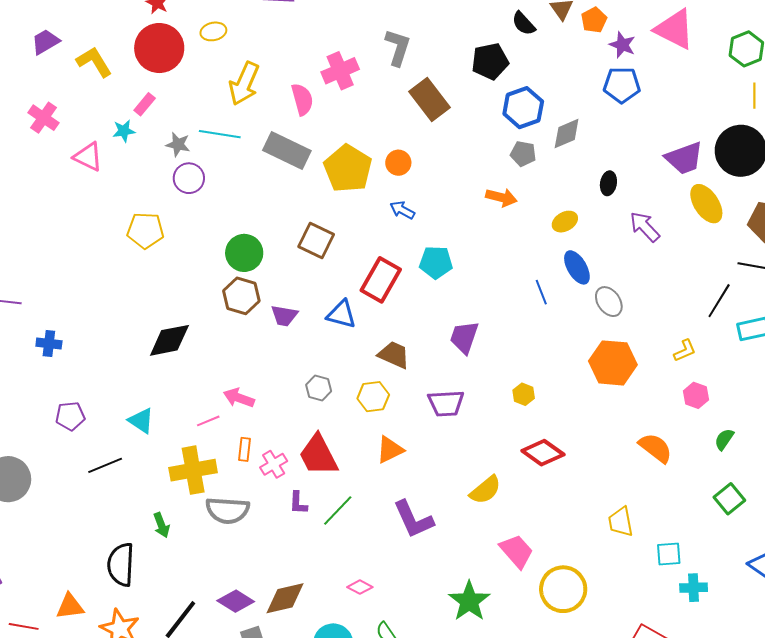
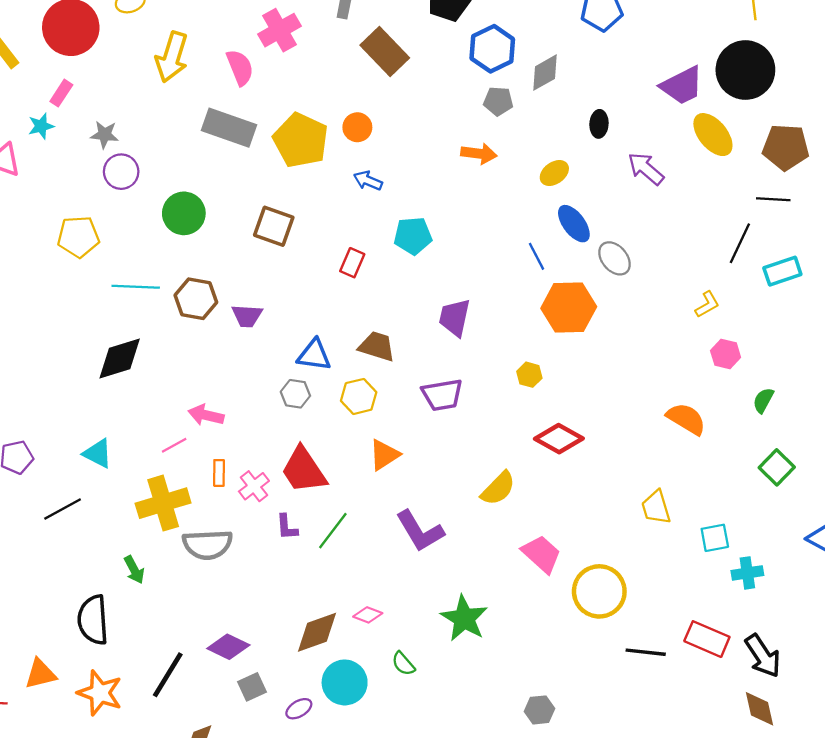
cyan line: (220, 134) -> (136, 287), moved
green circle: (244, 253) -> (184, 213), moved
red rectangle: (381, 280) -> (352, 263), size x0.6
blue triangle: (341, 314) -> (314, 355), moved
orange hexagon: (613, 363) -> (569, 308), moved
brown diamond: (285, 598) -> (317, 632), moved
green star: (469, 601) -> (464, 618), moved

